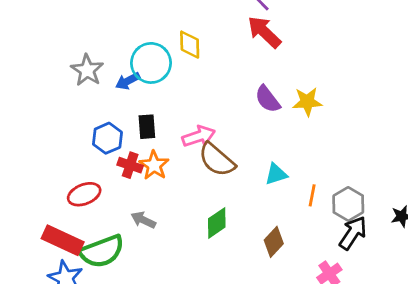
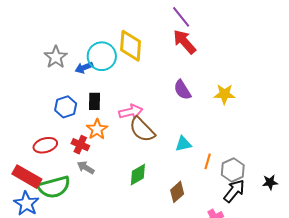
yellow diamond: (190, 45) -> (131, 46), size x1.5
yellow star: (307, 102) -> (224, 94), moved
red cross: (130, 165) -> (80, 145), moved

